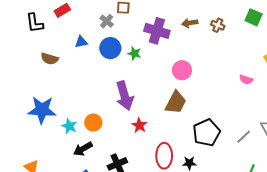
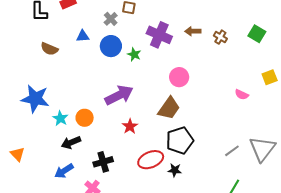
purple arrow: (125, 96) -> (119, 95), turned -108
black pentagon: (207, 133) -> (180, 140), moved
red ellipse: (164, 156) -> (151, 160), turned 60

